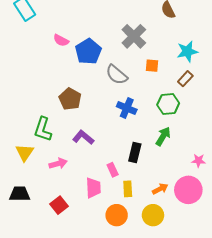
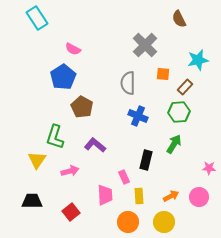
blue pentagon: (88, 51) -> (63, 77), moved
gray semicircle: (117, 75) -> (128, 83), turned 50
brown rectangle: (185, 79) -> (185, 87), moved
pink circle: (188, 190) -> (199, 197), size x0.7

